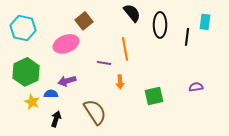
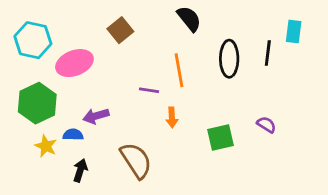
black ellipse: (160, 25) -> (229, 59), moved
pink ellipse: (66, 44) -> (74, 63), moved
purple semicircle: (196, 87) -> (266, 125), moved, turned 40

